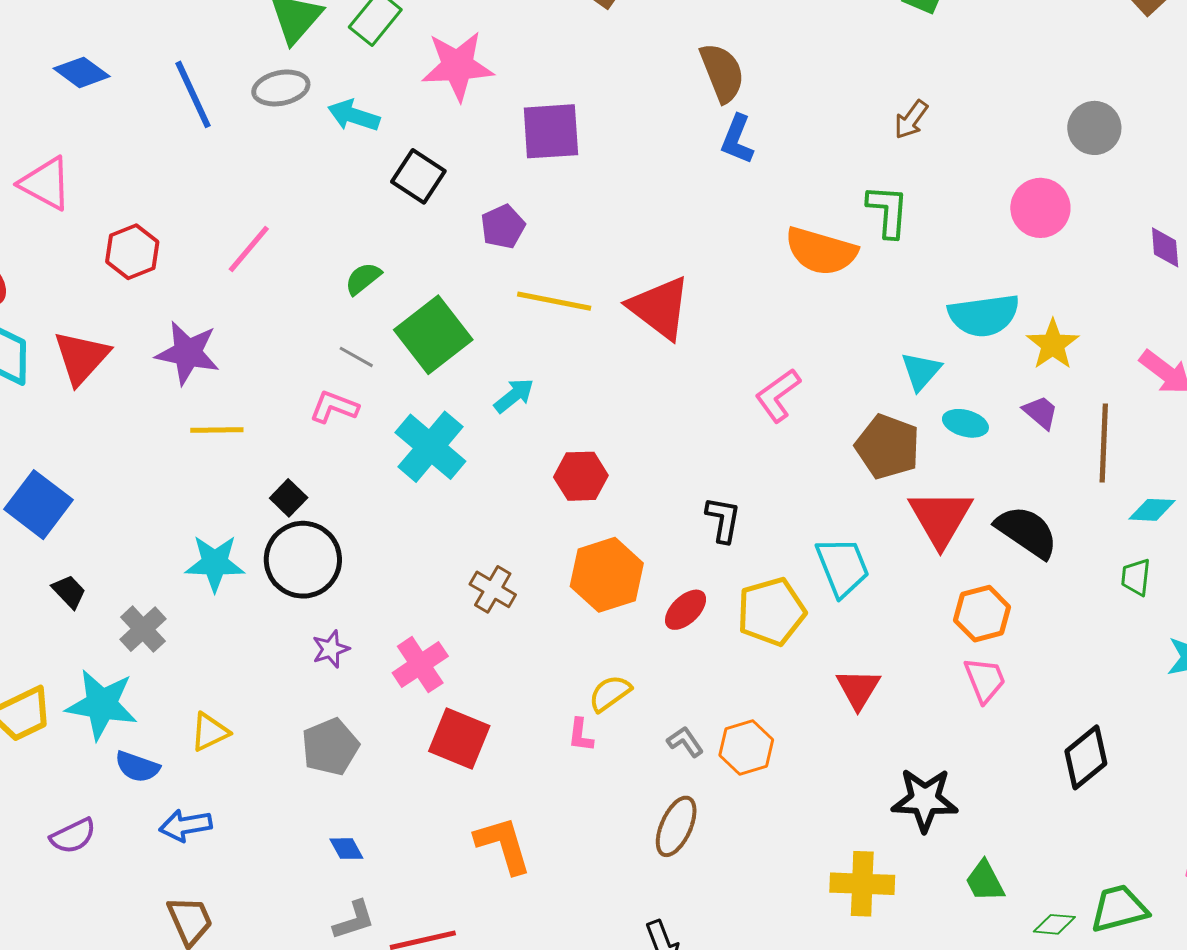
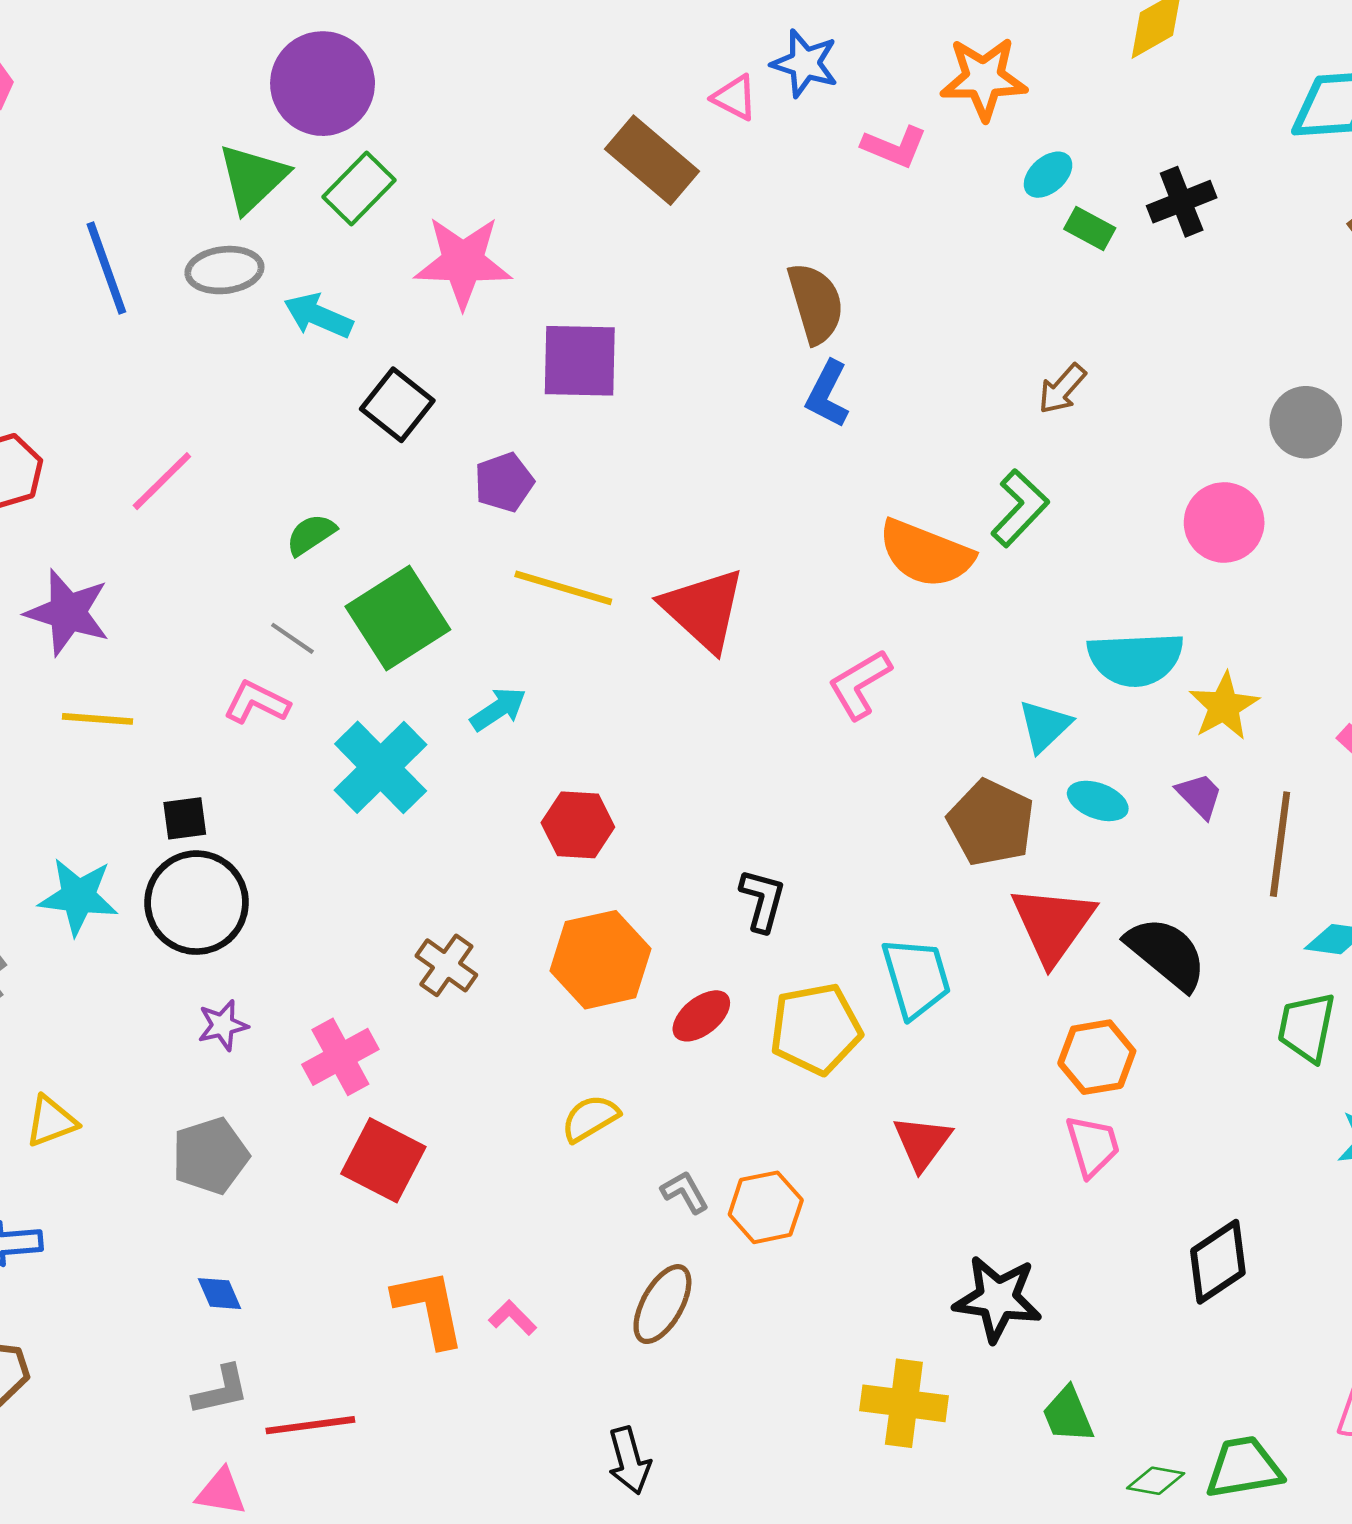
green L-shape: (888, 211) -> (1020, 508), turned 34
pink L-shape: (778, 395) -> (860, 684), moved
black square: (289, 498) -> (185, 818), turned 33
green trapezoid: (1136, 577) -> (1307, 1027), size x1.4
pink L-shape: (581, 735) -> (513, 1318), moved, turned 123

